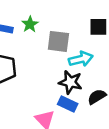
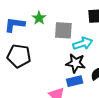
blue rectangle: (68, 104) -> (75, 81), turned -35

